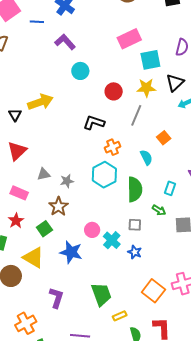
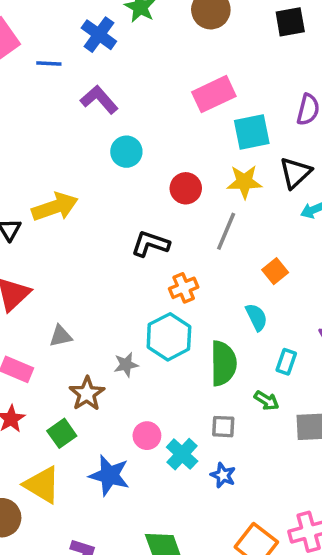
cyan semicircle: (146, 157) -> (256, 317), moved
gray star: (67, 181) -> (126, 365), moved

